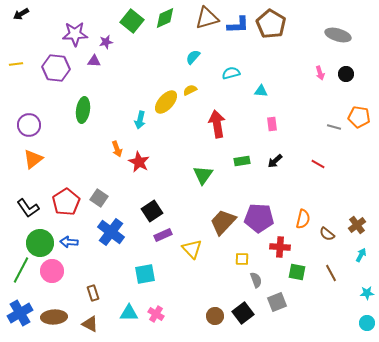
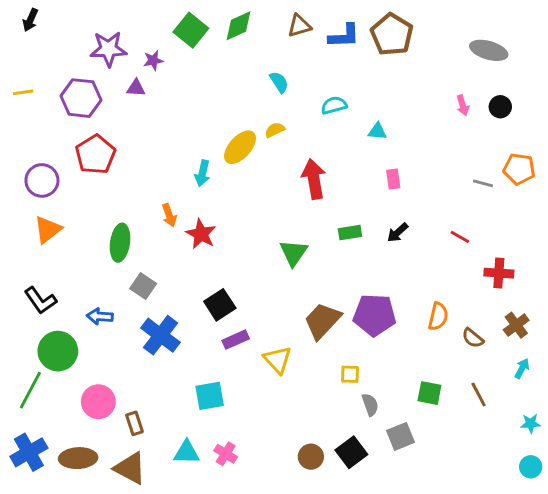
black arrow: (21, 14) -> (30, 20), turned -35
brown triangle: (207, 18) -> (299, 26), size x0.7
cyan semicircle: (193, 57) -> (279, 82), turned 105
green ellipse: (83, 110) -> (120, 243), moved
red pentagon: (66, 202) -> (95, 154), moved
blue arrow: (69, 242) -> (100, 316), moved
red cross: (280, 247) -> (499, 273), moved
pink circle: (52, 271) -> (98, 402), moved
brown triangle: (90, 324) -> (130, 468), size x1.4

